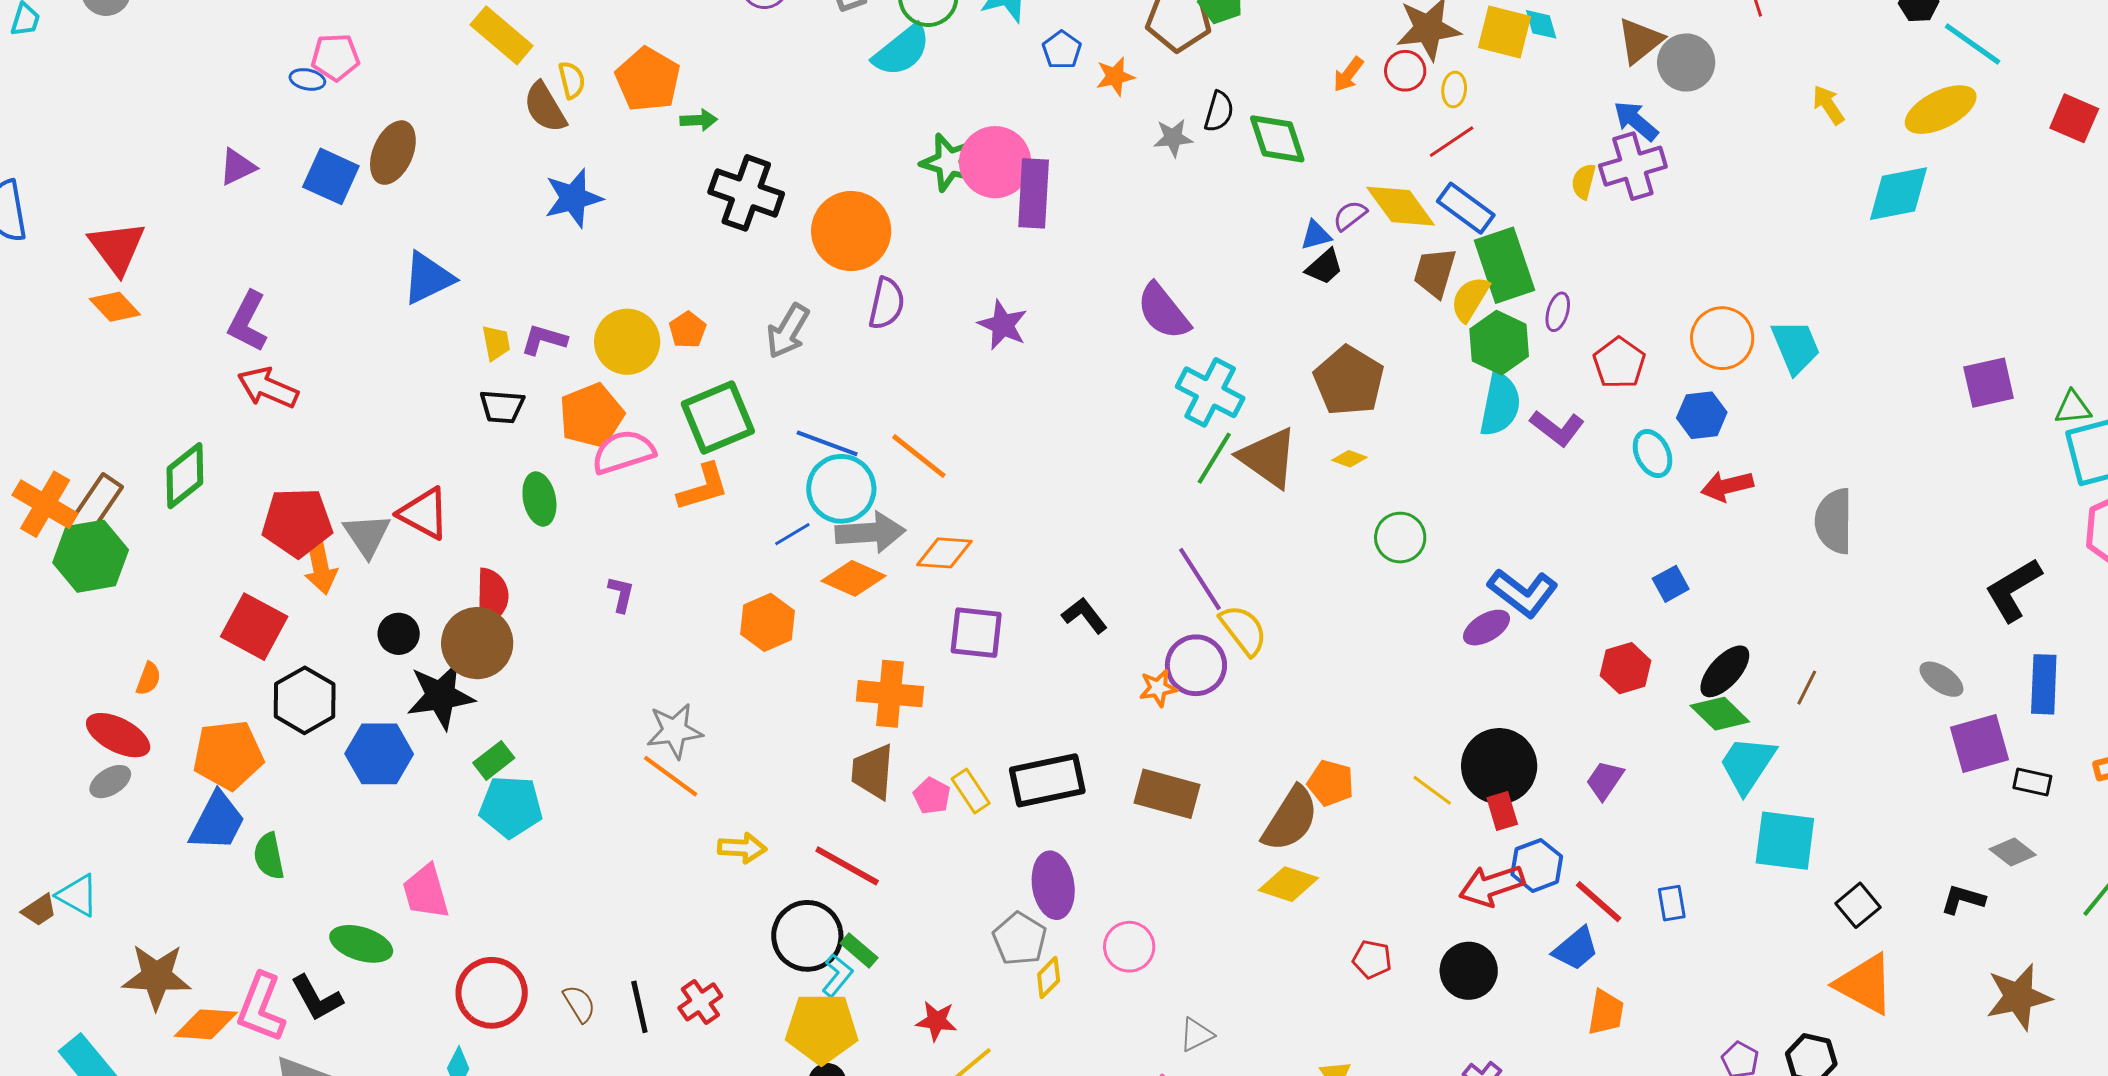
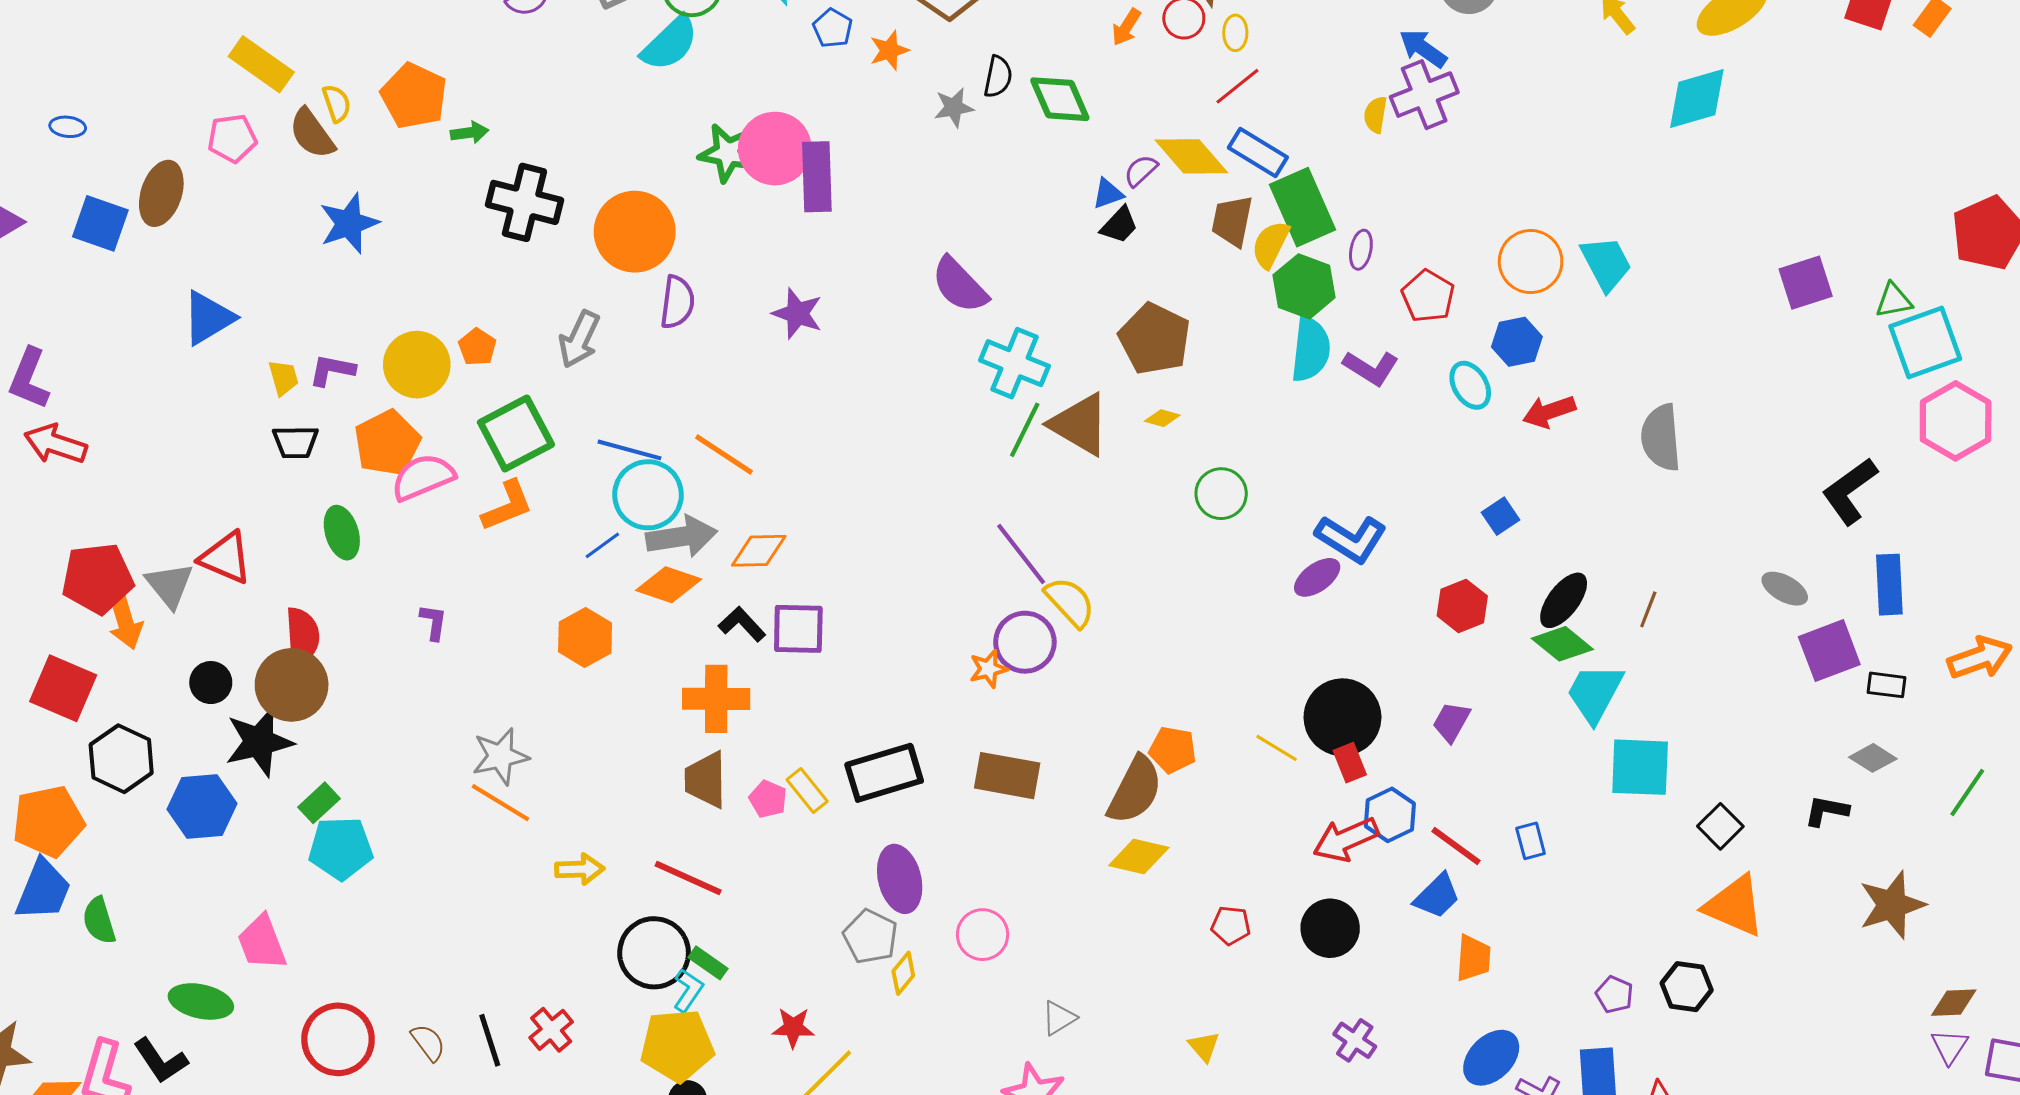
pink pentagon: (335, 57) -> (232, 138), moved
black L-shape: (1085, 615) -> (742, 624), moved

